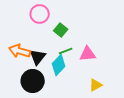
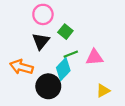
orange arrow: (20, 51) -> (21, 67), moved
black triangle: (38, 57) -> (41, 41), moved
black circle: (33, 81) -> (48, 86), moved

